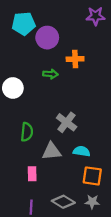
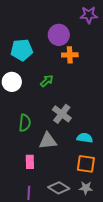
cyan pentagon: (24, 24) -> (22, 50), moved
purple circle: (47, 38) -> (59, 35), moved
green arrow: (50, 74) -> (47, 81), moved, turned -48
cyan semicircle: (82, 151) -> (85, 138), moved

